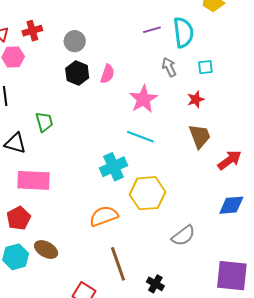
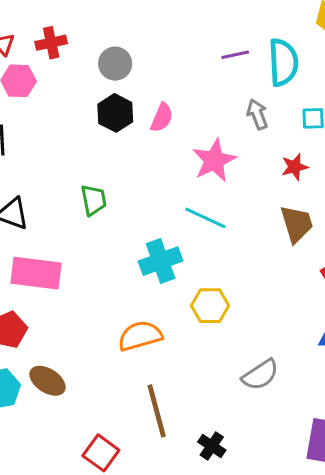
green trapezoid: (44, 122) -> (94, 200), moved
yellow hexagon: (148, 193) -> (210, 306), size x0.7

